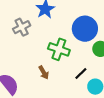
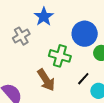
brown arrow: (44, 73) -> (46, 80), size x1.6

